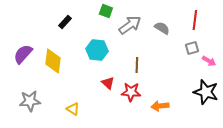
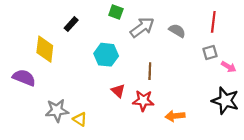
purple semicircle: (23, 54) -> (24, 78), moved, turned 70
yellow diamond: (53, 61) -> (45, 49), moved
gray star: (30, 101) -> (57, 110), moved

